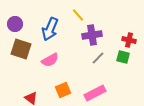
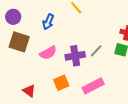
blue arrow: (50, 29) -> (48, 22), size x0.7
purple cross: (92, 35) -> (75, 56), moved

